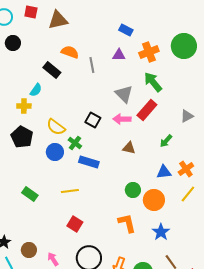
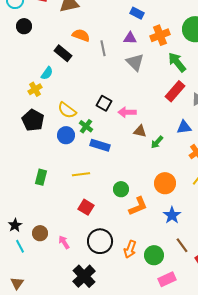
green arrow: (153, 82) -> (177, 62), moved
gray triangle: (124, 94) -> (135, 62), moved
yellow cross: (24, 106) -> (35, 89), turned -32
red rectangle: (147, 110) -> (175, 91), moved
pink arrow: (122, 119) -> (127, 112), moved
green arrow: (166, 141) -> (157, 142), moved
blue triangle: (164, 172) -> (184, 127), moved
green circle: (133, 190) -> (121, 189), moved
green rectangle: (30, 194) -> (41, 177), turned 70
orange L-shape: (127, 223) -> (138, 206), turned 80

